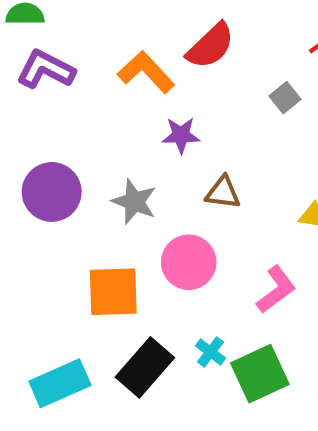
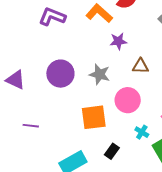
cyan cross: (210, 352) -> (142, 132), moved
black rectangle: (145, 367) -> (112, 151), size x0.6

